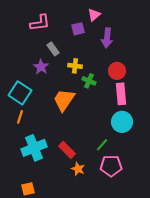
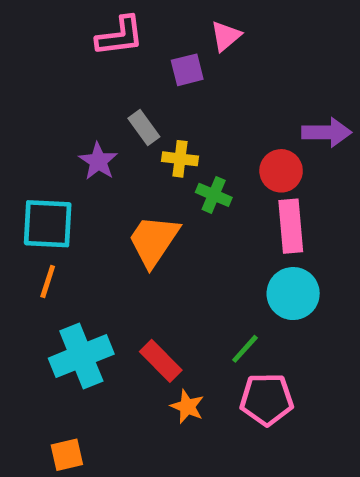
pink L-shape: (40, 23) -> (120, 36), moved
purple arrow: (107, 38) -> (327, 132), moved, turned -96
gray rectangle: (53, 49) -> (144, 128), moved
cyan square: (20, 93) -> (48, 224), turned -30

